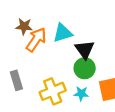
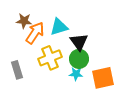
yellow cross: (53, 91) -> (50, 58), moved
cyan star: (81, 94) -> (76, 74), moved

